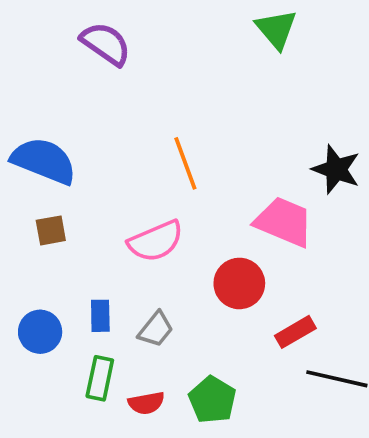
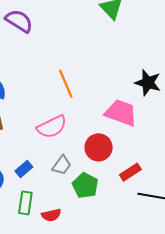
blue rectangle: (100, 316) -> (24, 169), turned 54
gray trapezoid: (156, 329) -> (62, 165), moved
green pentagon: (212, 400) -> (85, 186), moved

